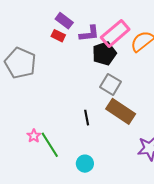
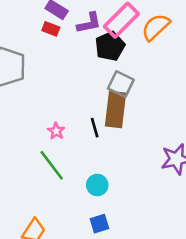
brown rectangle: (121, 111) -> (116, 110), moved, turned 68
pink star: (34, 136) -> (56, 131), moved

